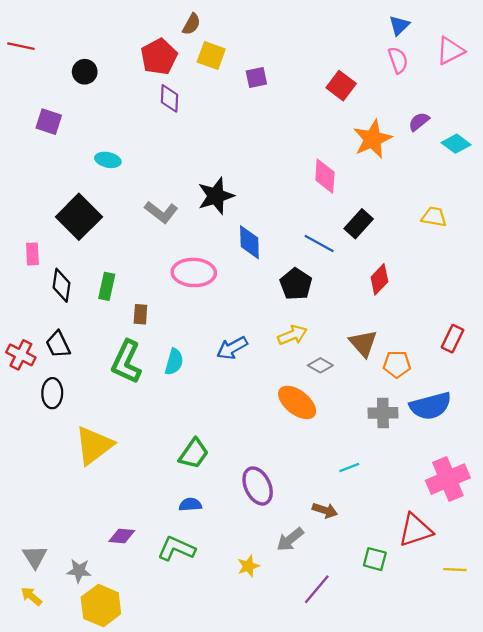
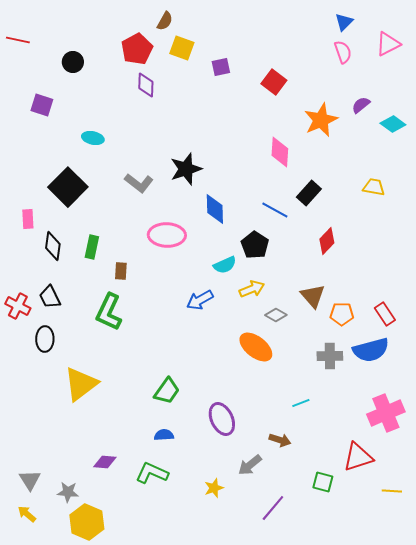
red square: (341, 86) -> (274, 82), moved
red rectangle: (453, 339) -> (385, 314), moved, turned -60
cyan semicircle: (174, 362) -> (225, 265), moved, turned 50

